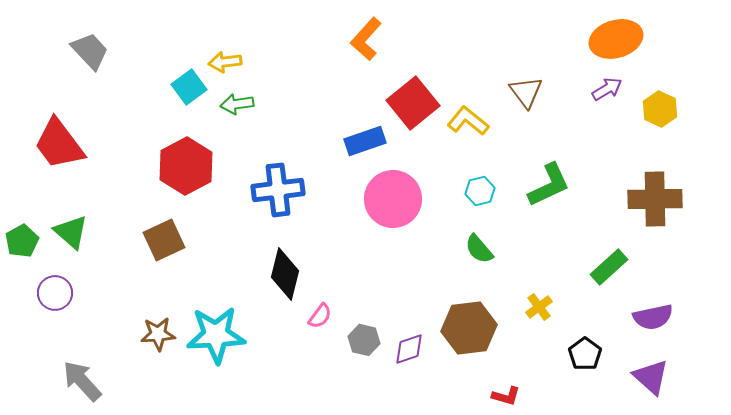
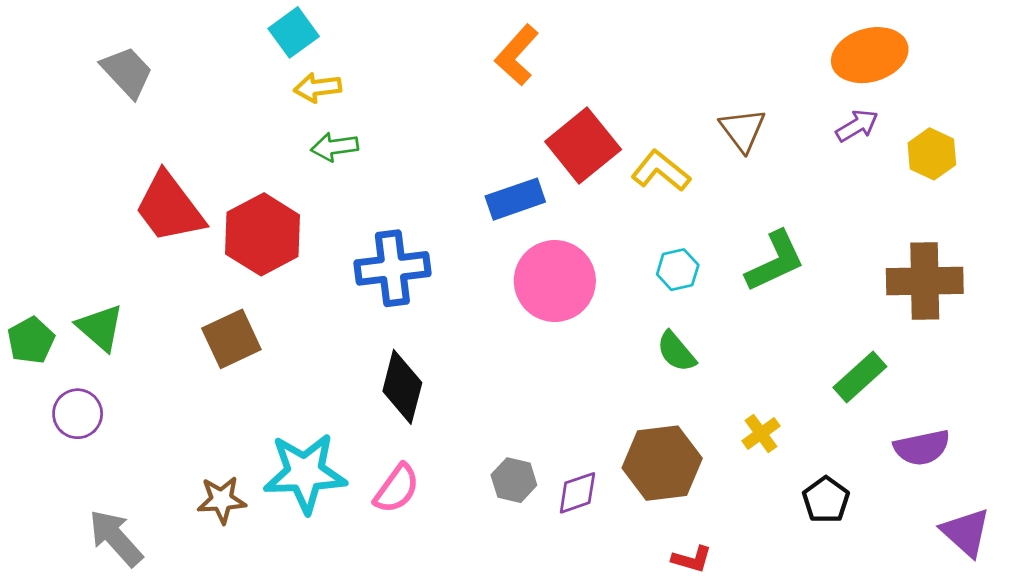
cyan square: (189, 87) -> (294, 32), moved
red trapezoid: (59, 144) -> (169, 208), moved
pink semicircle: (320, 316) -> (397, 489), moved, size x1.4
brown star: (158, 334) -> (222, 500), moved
purple triangle: (651, 377) -> (966, 532), moved
red L-shape: (506, 396) -> (692, 559), moved

